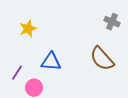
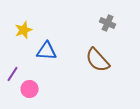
blue triangle: (51, 62) -> (47, 51), moved

